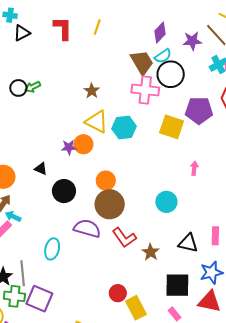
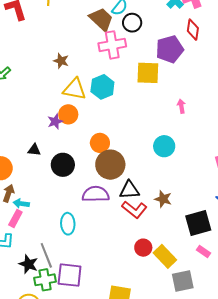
black circle: (171, 74) -> (132, 23), size x0.7
red L-shape: (124, 238) -> (134, 209), moved
black triangle: (188, 243) -> (129, 190), moved

